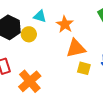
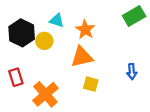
orange triangle: (76, 48) -> (82, 57), moved
yellow square: (84, 68) -> (91, 84), moved

